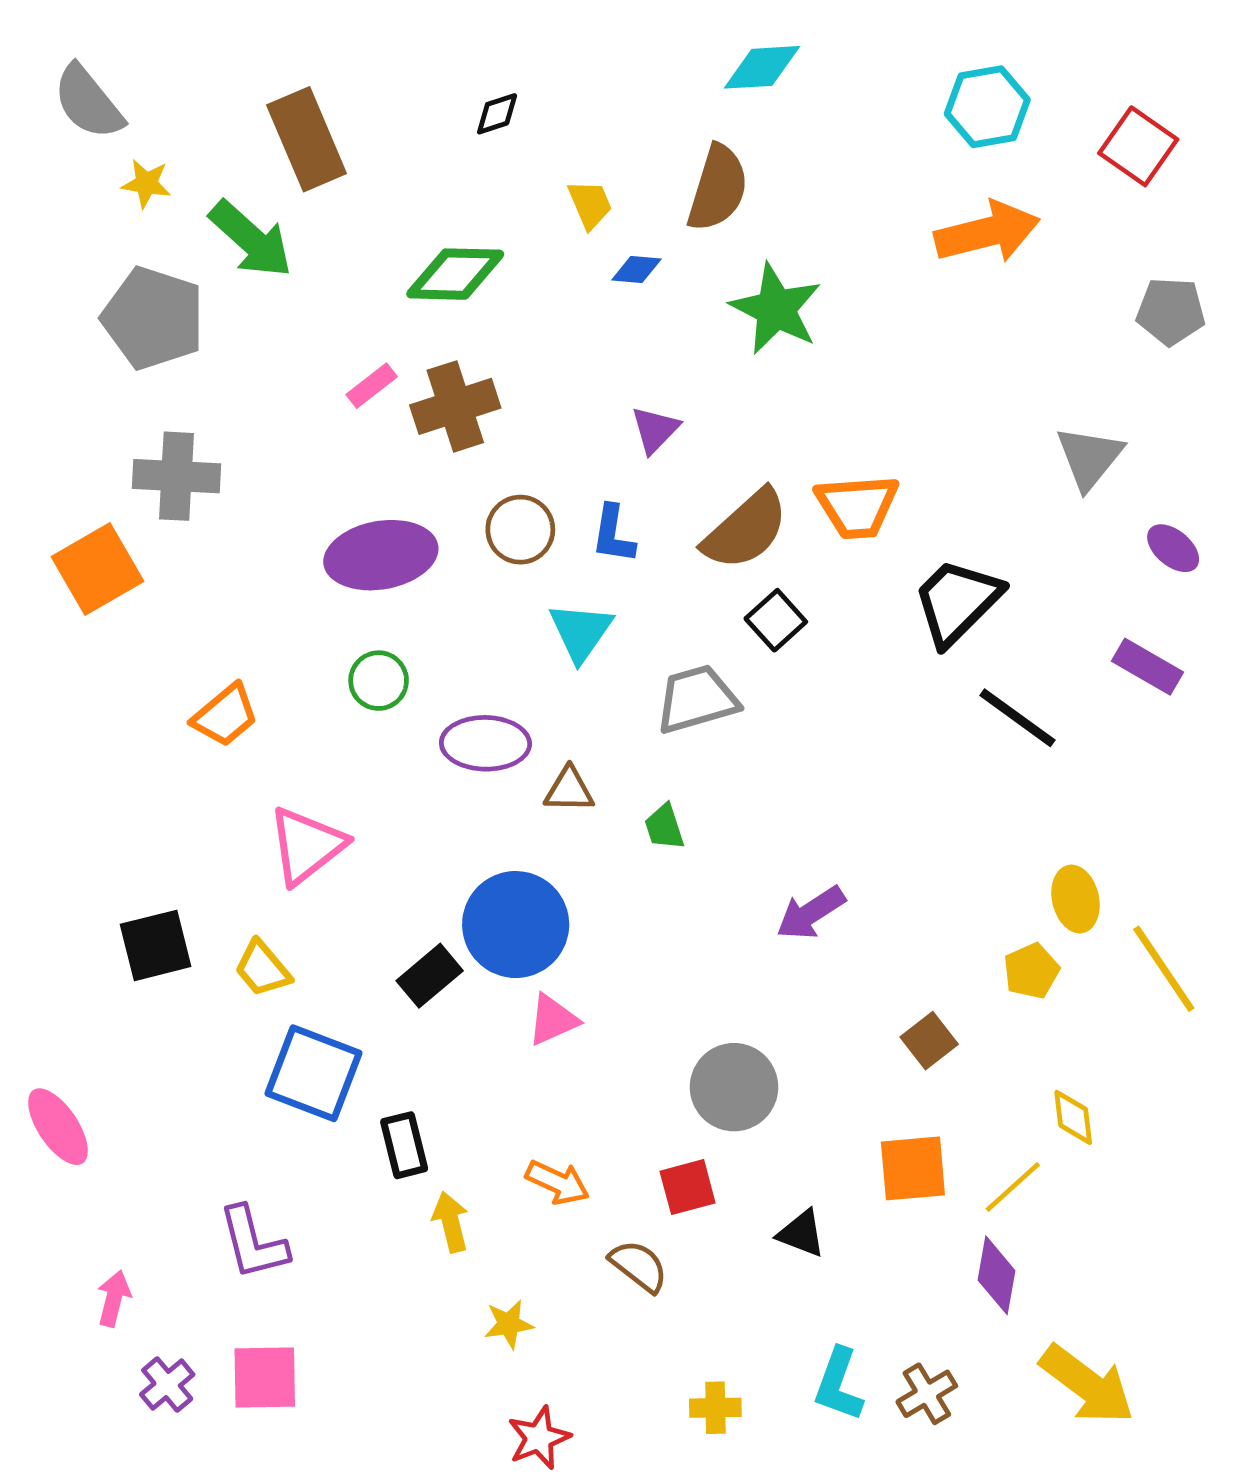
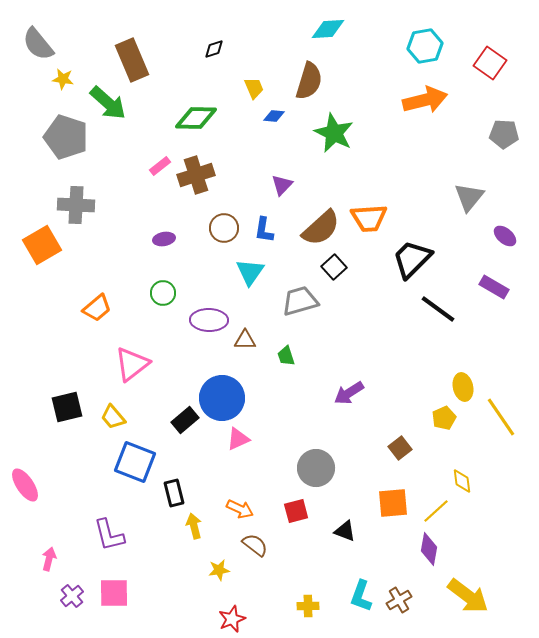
purple ellipse: (381, 555) -> (164, 239), size x0.5
brown semicircle: (639, 1266) -> (255, 545), moved

